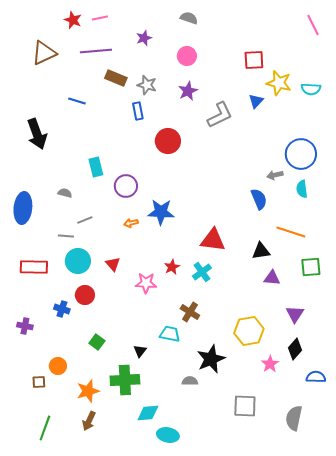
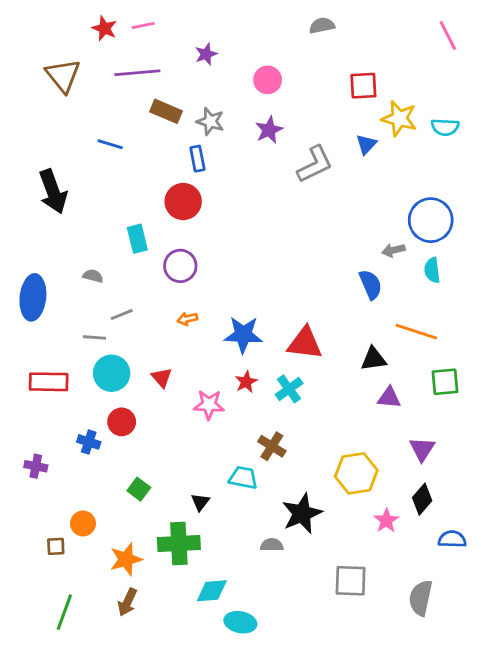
gray semicircle: (189, 18) -> (322, 26), moved, turned -30
brown triangle: (44, 53) -> (63, 76), turned -44
red circle: (168, 141) -> (183, 202), moved
blue star: (161, 212) -> (243, 335), moved

